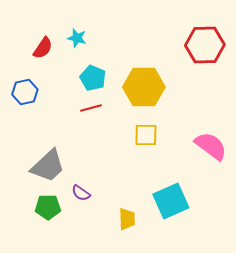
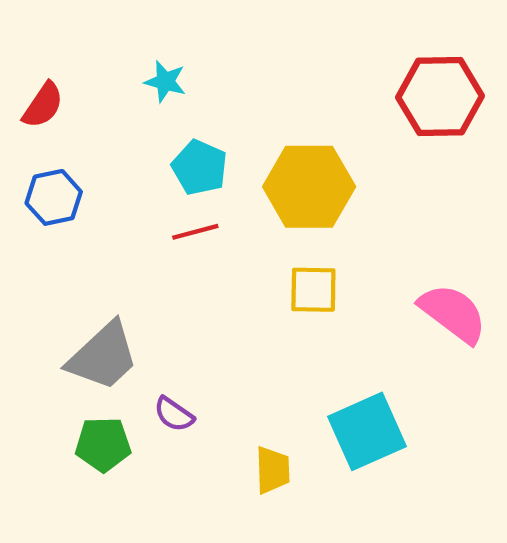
red semicircle: (43, 48) -> (43, 105), moved

